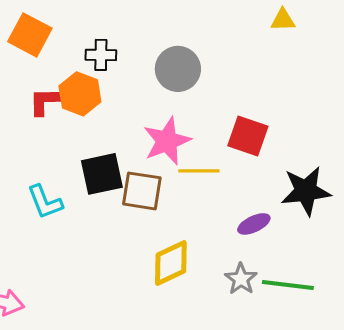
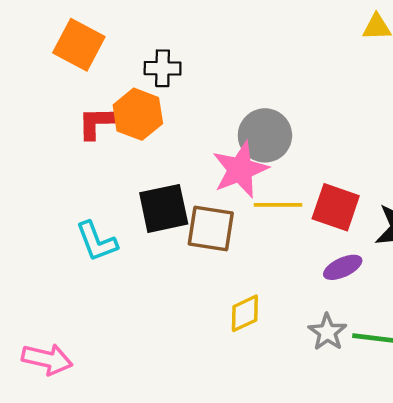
gray circle: (178, 69) -> (265, 135), moved
red square: (248, 136) -> (336, 207), moved
yellow diamond: (171, 263) -> (245, 313), size x0.7

